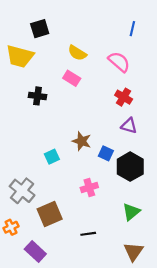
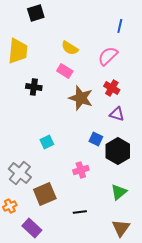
black square: (40, 29) -> (36, 13), moved
yellow trapezoid: (20, 56) -> (18, 51), turned -100
pink semicircle: (119, 62) -> (108, 56), turned -85
brown star: (82, 141) -> (81, 98), moved, size x1.4

